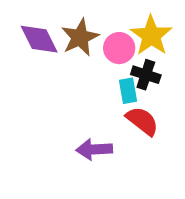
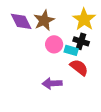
pink circle: (119, 48) -> (54, 44), moved
cyan rectangle: (128, 91) -> (71, 50), turned -64

